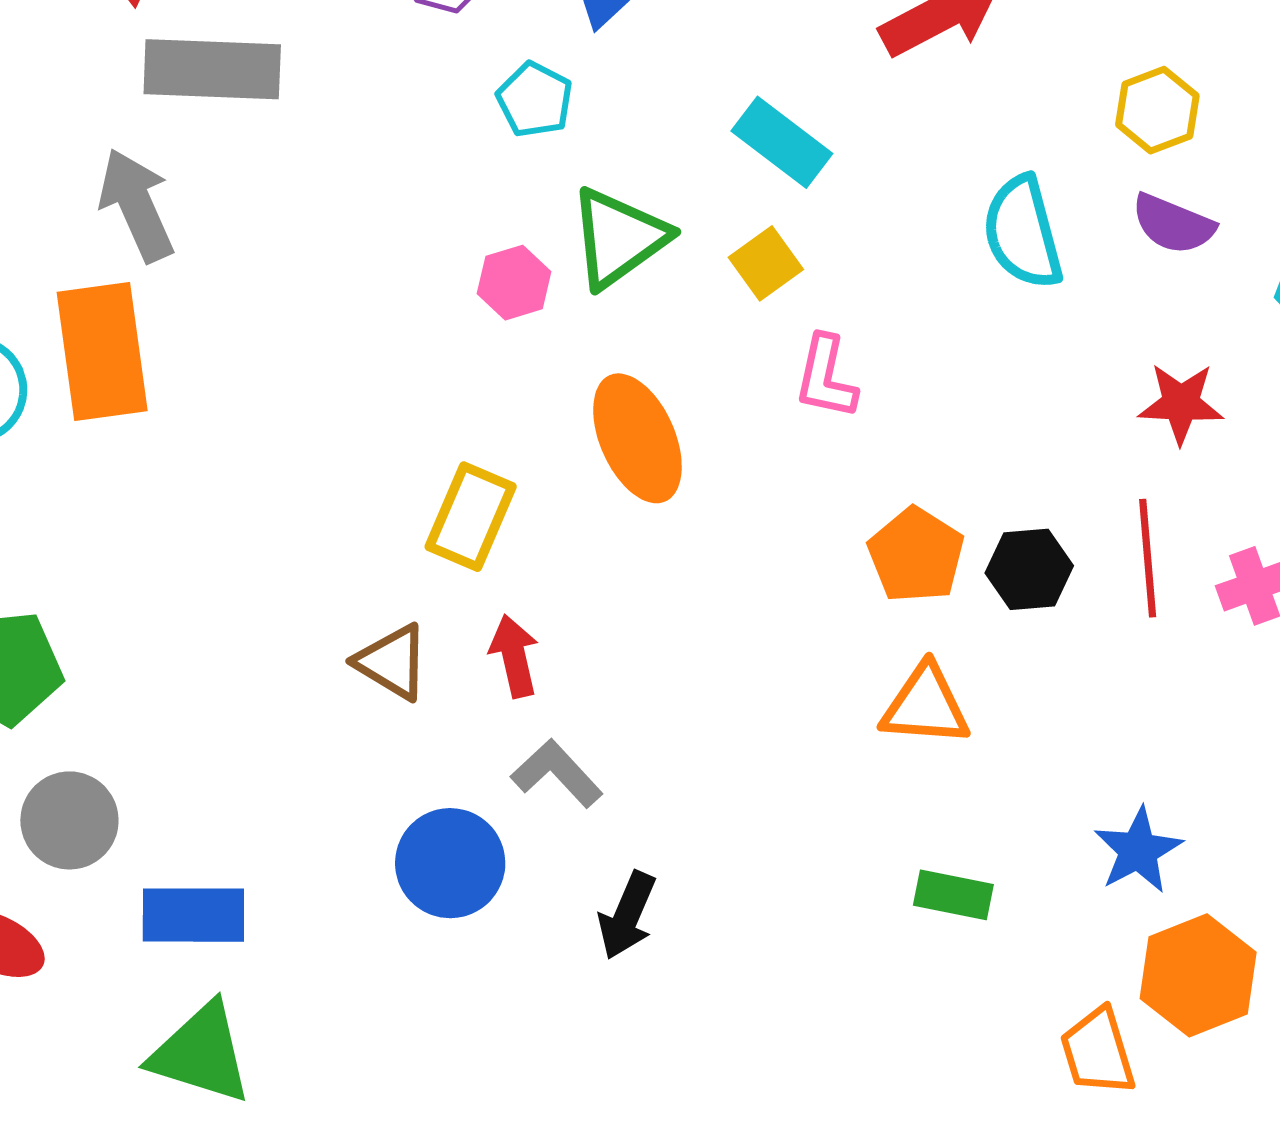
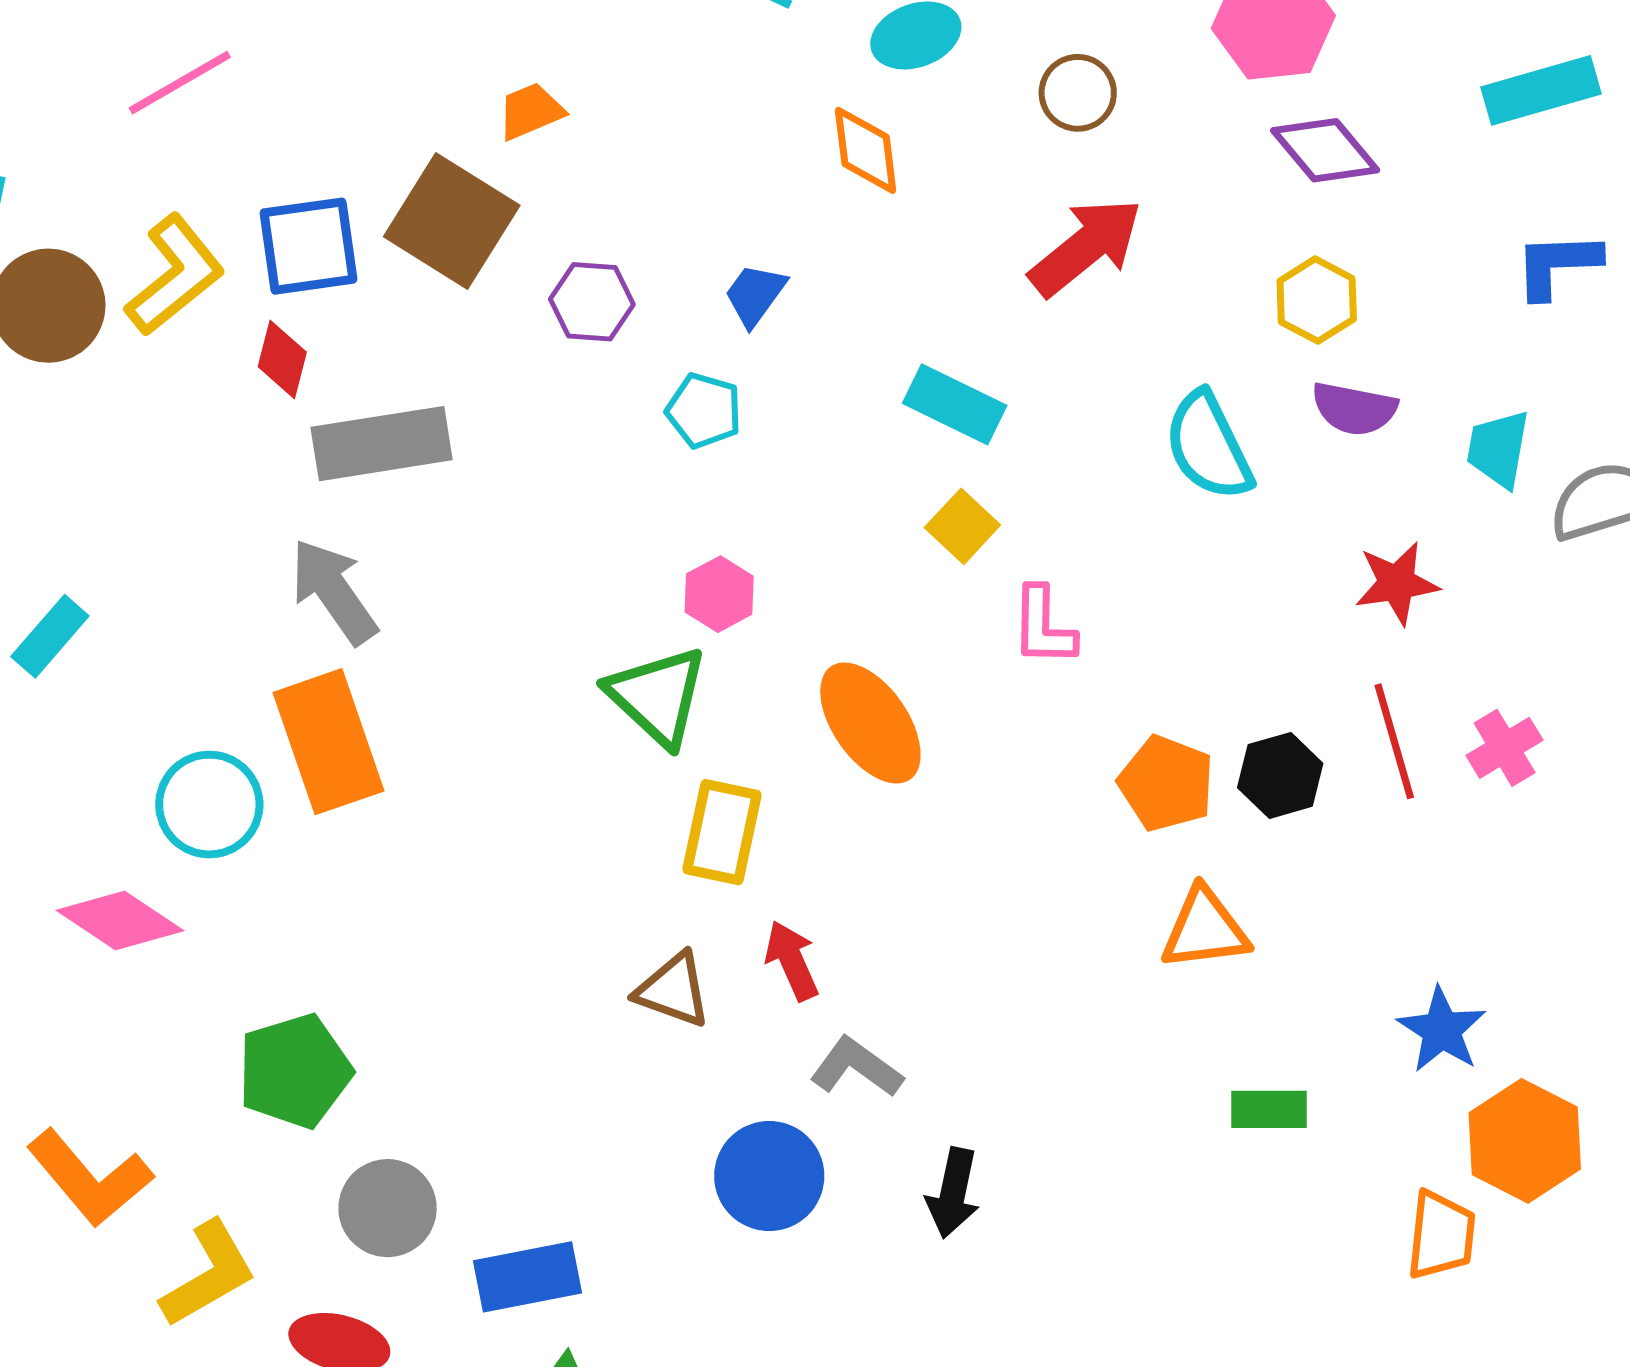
green triangle: (619, 238) -> (657, 696), moved, turned -30
orange trapezoid: (1098, 1052) -> (1441, 1235), turned -146

